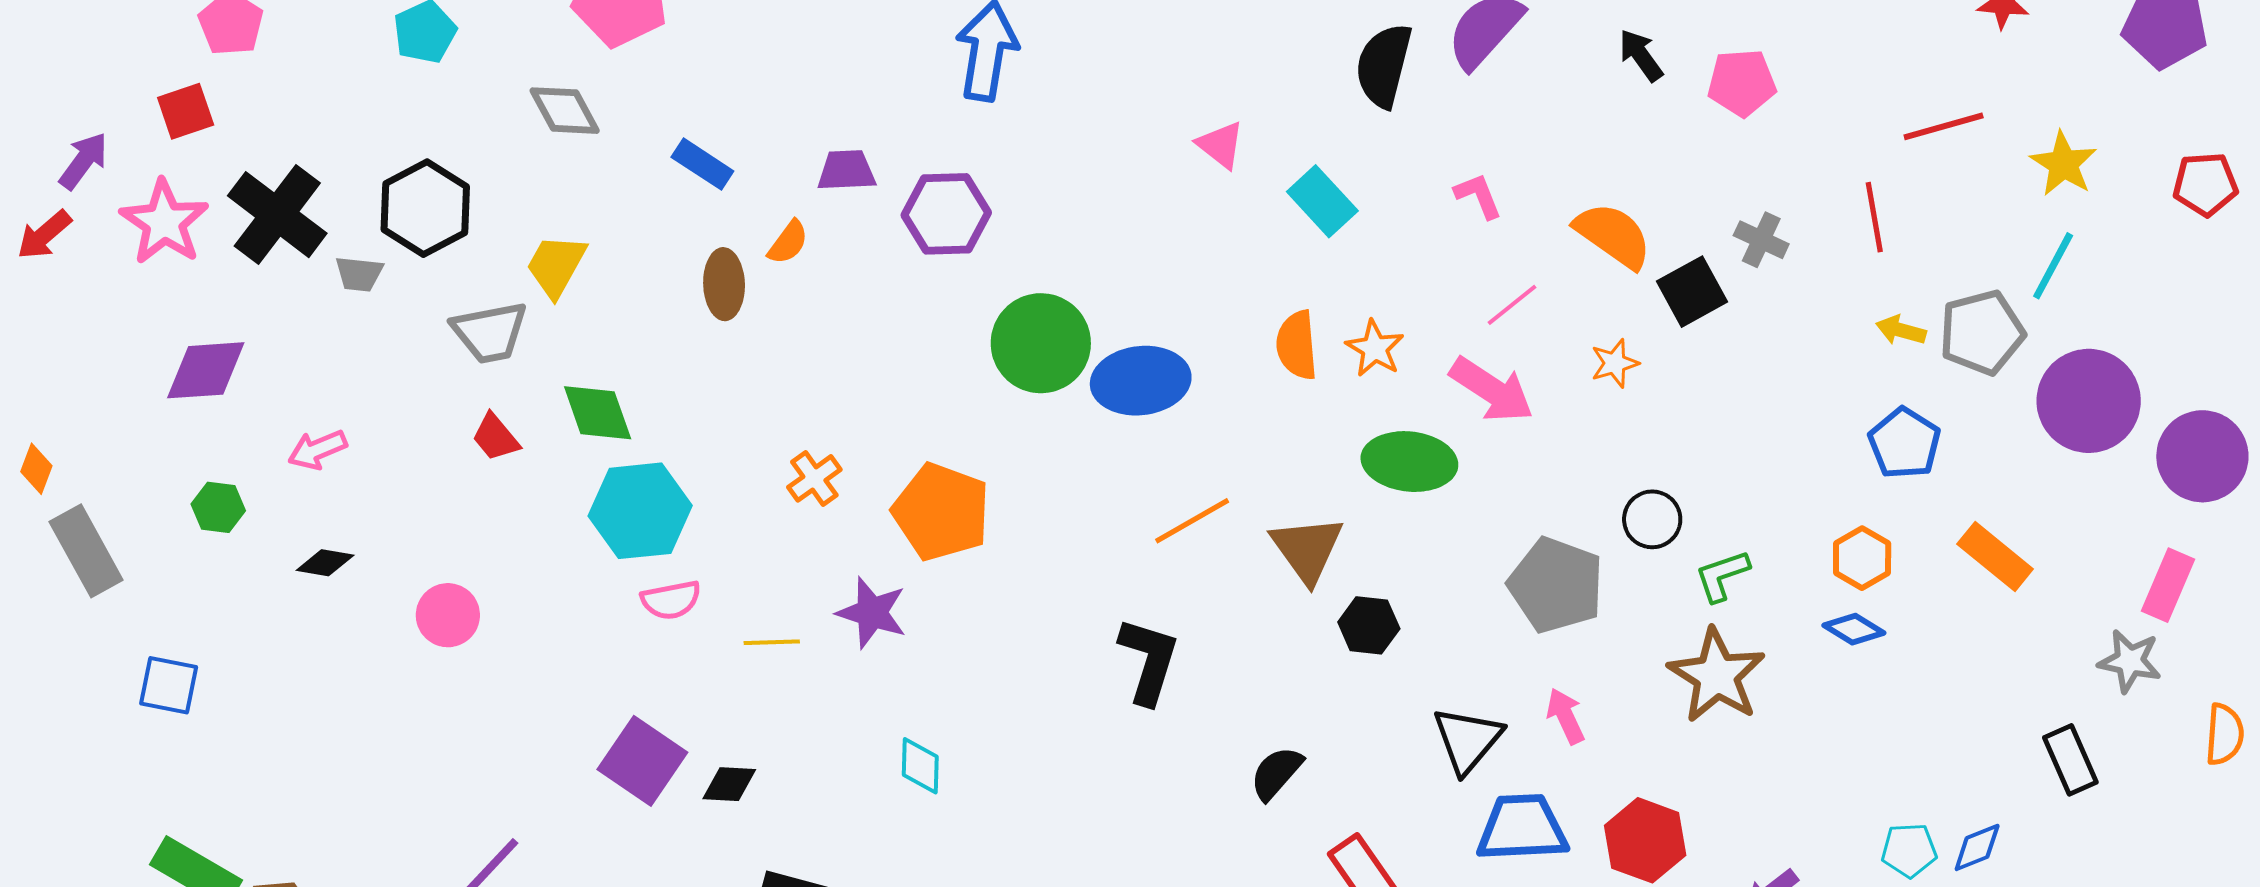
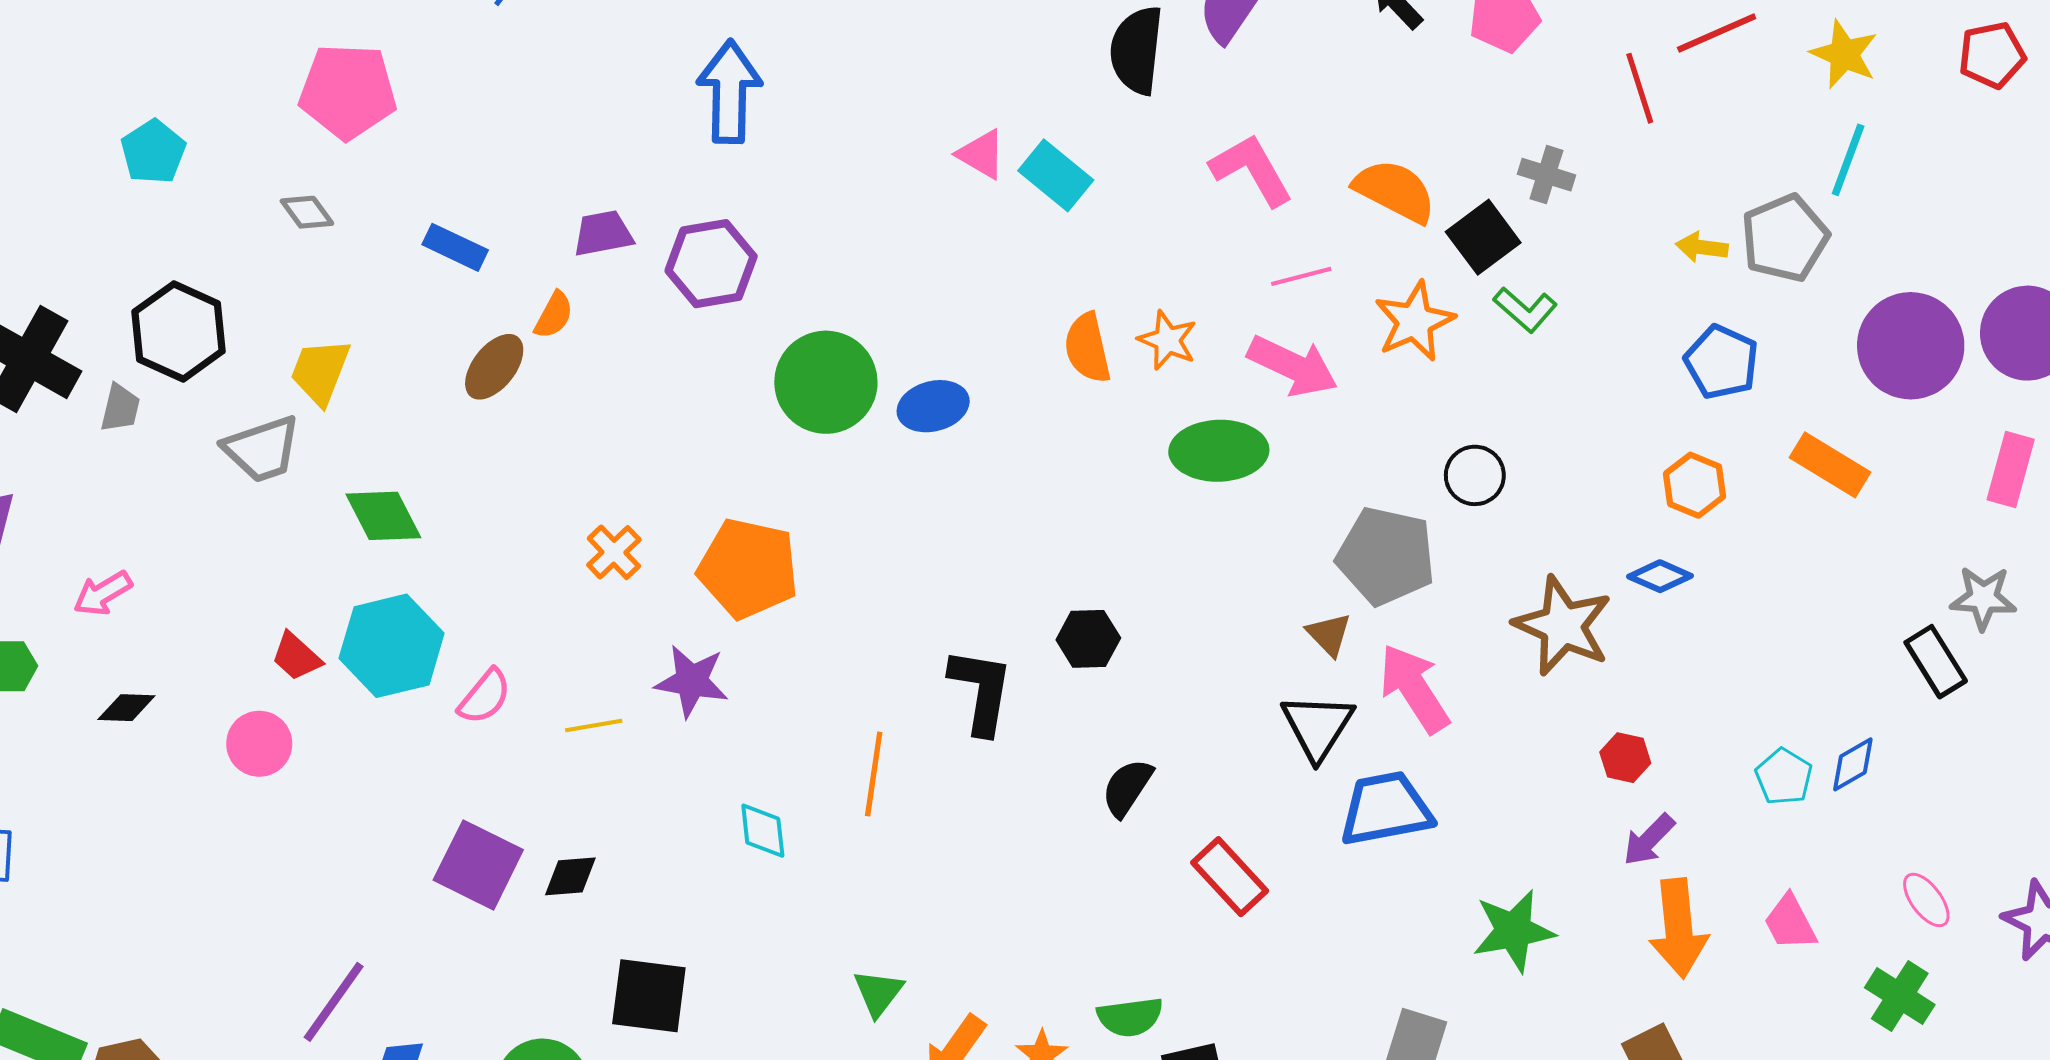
gray diamond: (565, 111) -> (307, 212), size x0.7
pink L-shape: (1478, 196) -> (1252, 170), size x1.6
cyan rectangle: (1322, 201) -> (1056, 175), moved
red line: (1874, 217) -> (1640, 88), moved
gray trapezoid: (359, 274) -> (120, 408), turned -75
brown ellipse: (724, 284) -> (494, 367), turned 48
pink line: (1512, 305) -> (1301, 276), turned 32
orange star: (1615, 363) -> (1414, 321), size x1.6
blue ellipse: (1141, 381) -> (933, 406), size x0.7
purple circle: (2089, 401) -> (1911, 346), moved
red trapezoid: (495, 437) -> (296, 657), moved
cyan hexagon: (640, 511) -> (392, 646), moved
orange line: (1192, 521) -> (874, 774), moved, turned -44
brown triangle: (1307, 549) -> (1329, 634), moved, size x0.6
green L-shape: (1722, 576) -> (1525, 310), moved, turned -112
pink semicircle: (671, 600) -> (485, 697), turned -32
black hexagon: (1369, 625) -> (1088, 639), moved
blue diamond: (1854, 629) -> (1660, 576), moved
gray star: (2130, 661) -> (1983, 598), moved
pink arrow: (1566, 716) -> (1414, 688), size x1.6
red hexagon: (1645, 840) -> (1625, 758), moved, size x0.6
cyan pentagon: (1909, 850) -> (1784, 777), turned -30

